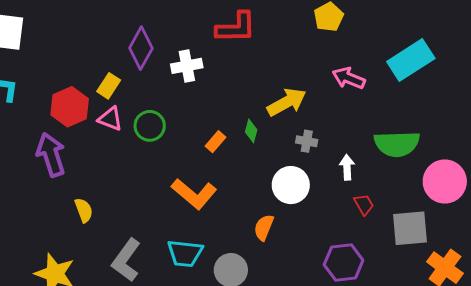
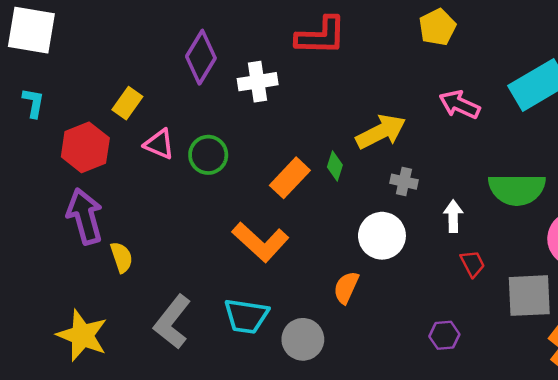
yellow rectangle: (109, 86) -> (127, 103), moved
red hexagon: (70, 107) -> (85, 147), moved
orange rectangle: (216, 142) -> (290, 178), size x1.5
purple arrow: (51, 155) -> (85, 216), moved
purple hexagon: (344, 263) -> (444, 335), size x0.6

